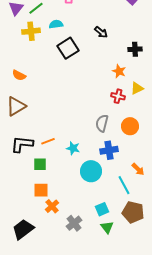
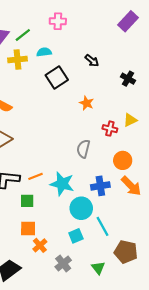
black cross: (135, 49) -> (128, 79), turned 32
orange star: (119, 71) -> (87, 103), moved
gray semicircle: (102, 123) -> (83, 149), moved
cyan star: (73, 148) -> (62, 184), size x1.6
orange arrow: (138, 169) -> (131, 186), moved, size x1.5
cyan line: (124, 185) -> (102, 226), moved
cyan square: (102, 209) -> (76, 236), moved

